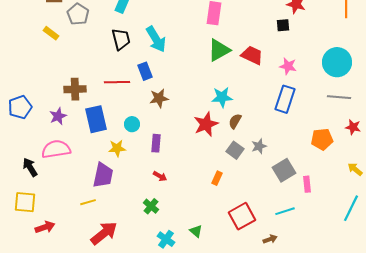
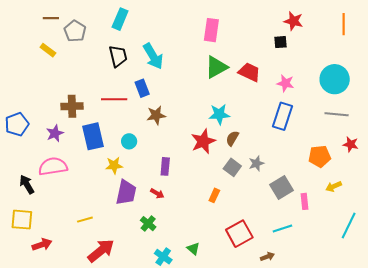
purple rectangle: (156, 143) -> (165, 166), moved
yellow arrow: (355, 169) -> (334, 186), moved, turned -63
purple trapezoid: (103, 175) -> (126, 192), moved

